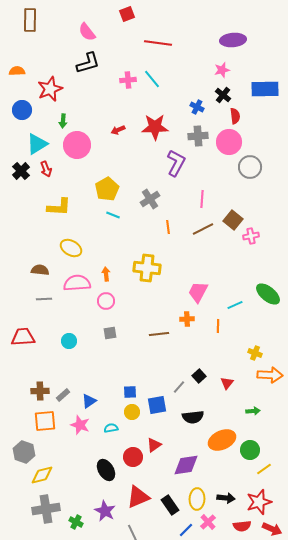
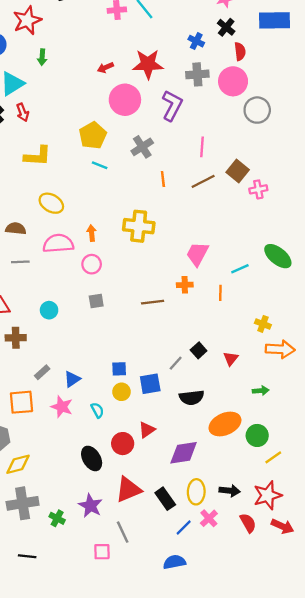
pink circle: (77, 145) -> (125, 100), moved
brown cross: (40, 391) -> (16, 338), moved
cyan semicircle: (111, 428) -> (97, 410), turned 72
red semicircle: (242, 526) -> (248, 523), turned -114

